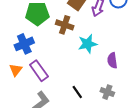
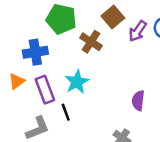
cyan star: (88, 44) -> (77, 82), moved, turned -30
black line: (77, 92) -> (66, 112), moved

